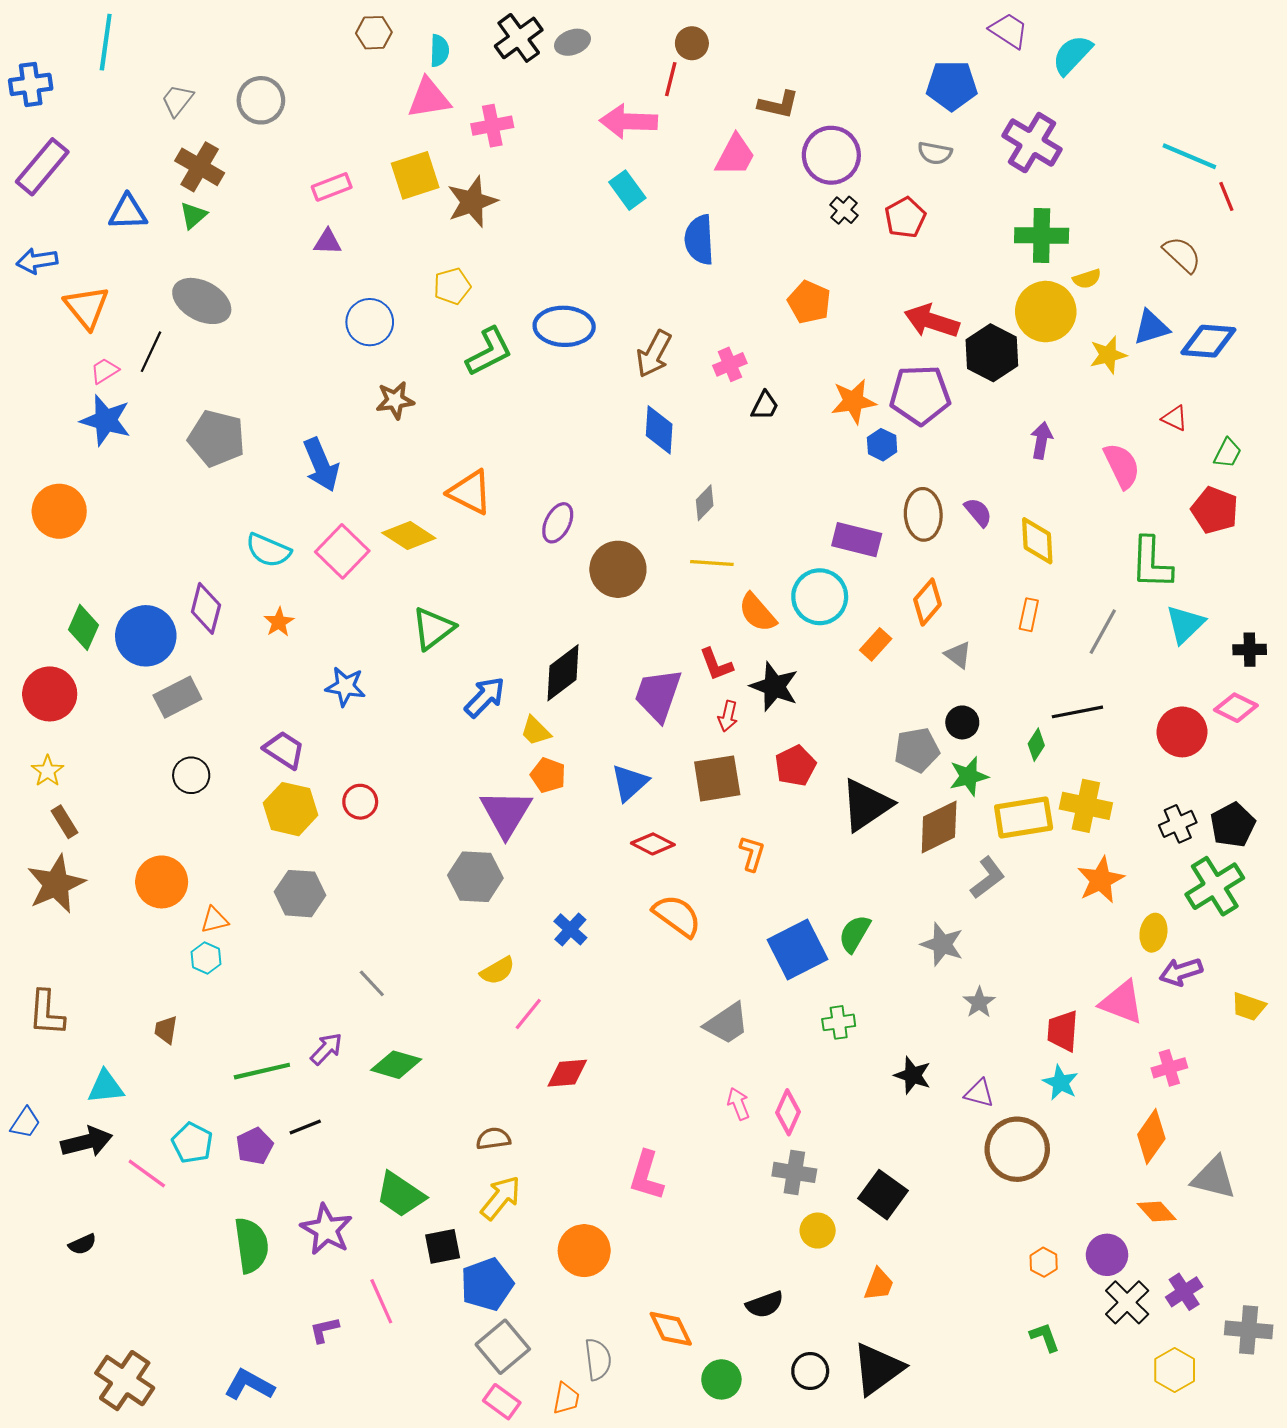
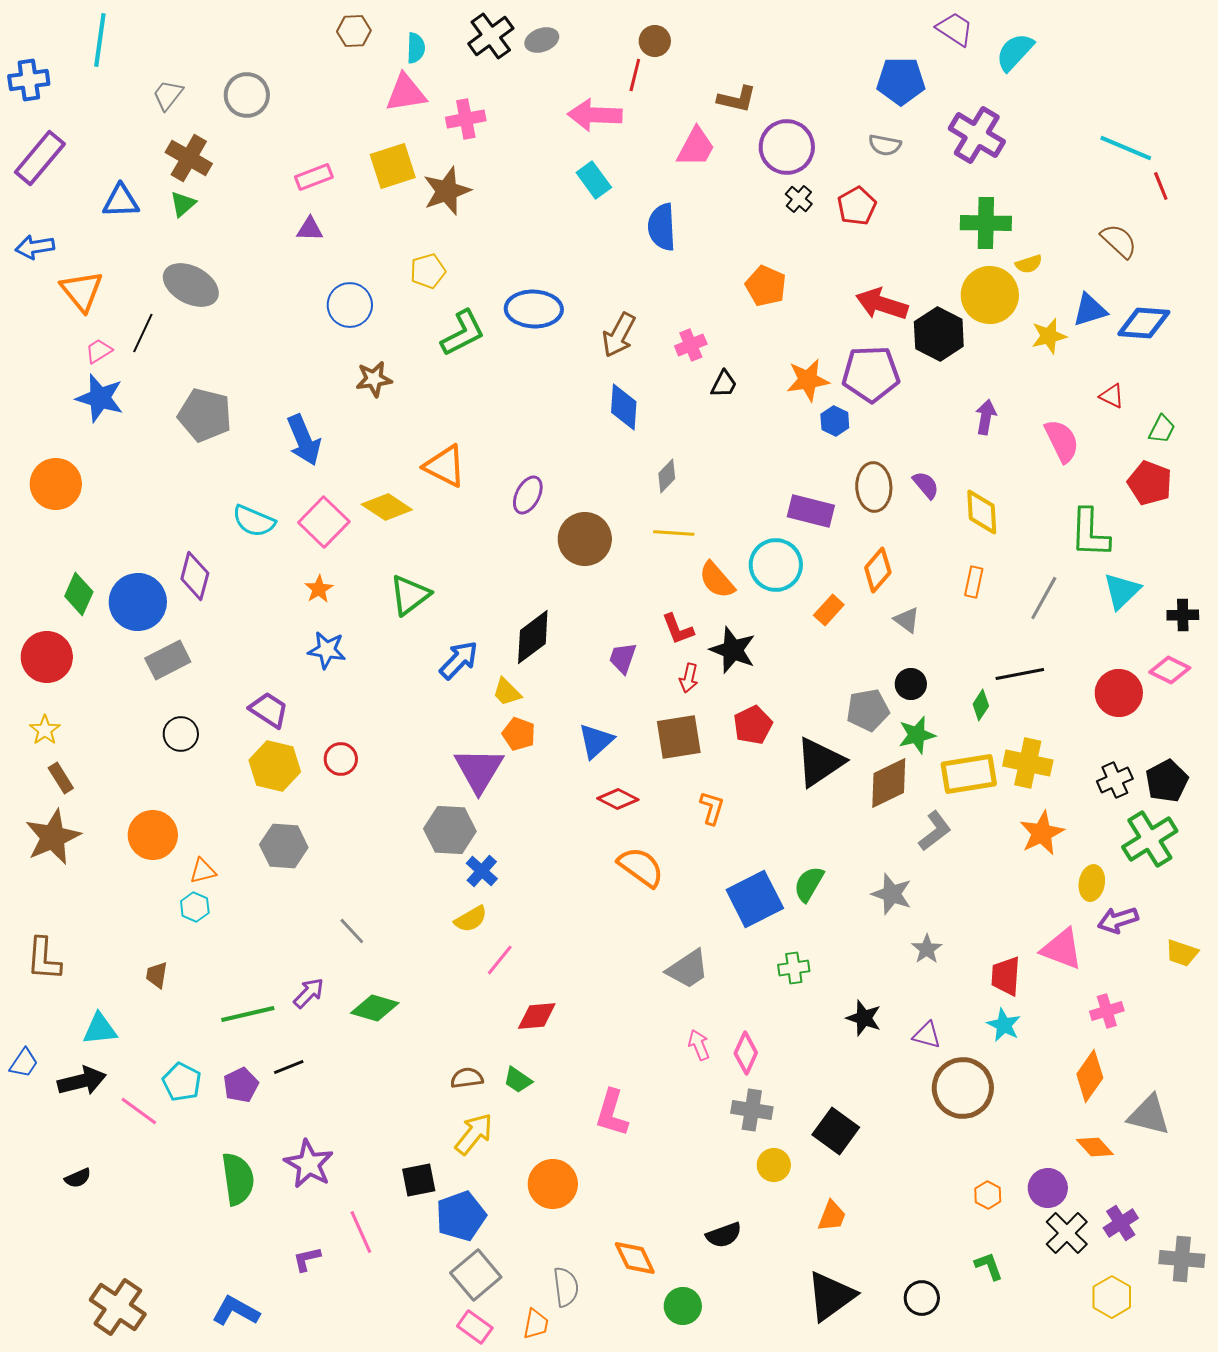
orange star: (279, 622) -> (319, 589), moved
purple trapezoid: (658, 695) -> (623, 658), size x0.6
blue cross: (570, 929) -> (482, 871), moved
green trapezoid: (400, 1195) -> (518, 1080), moved, size x0.6
black circle: (810, 1371) -> (922, 1298), moved

